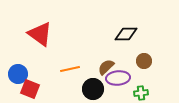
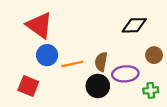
brown semicircle: (106, 67) -> (101, 62), moved, turned -36
blue circle: (18, 74) -> (47, 55), moved

